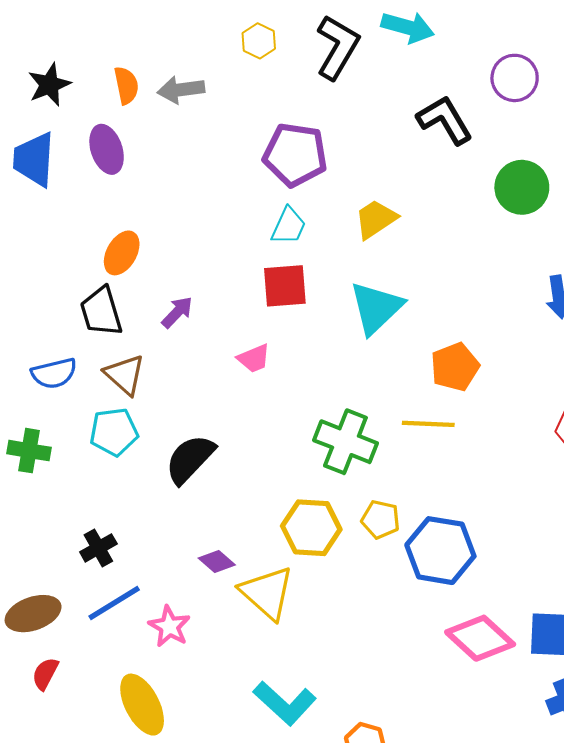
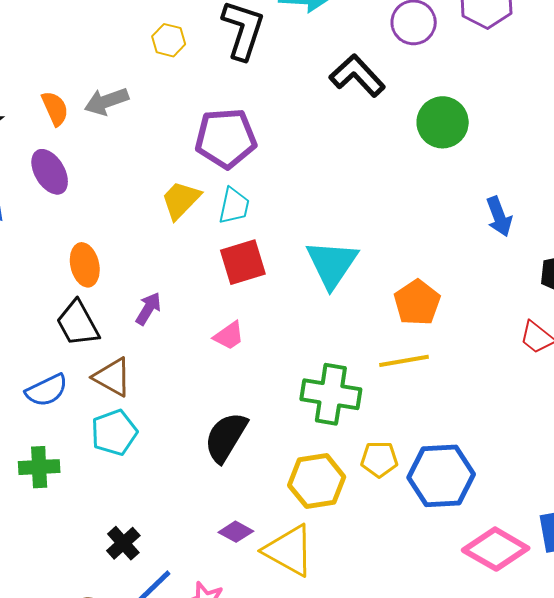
yellow trapezoid: (376, 219) -> (181, 200), moved
orange ellipse: (122, 253) -> (85, 265), turned -30
black semicircle: (190, 459) -> (226, 437), moved

